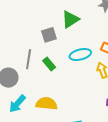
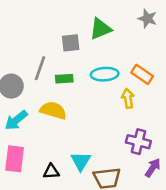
green rectangle: (49, 64) -> (64, 79), turned -64
yellow semicircle: (46, 104) -> (53, 110), moved

